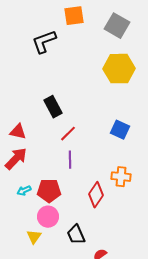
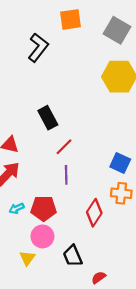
black L-shape: (44, 42) -> (38, 48), turned 148
blue square: (120, 130) -> (120, 163), moved

